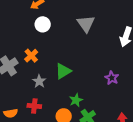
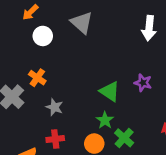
gray triangle: (86, 24) -> (82, 23), moved
green triangle: (63, 71) -> (110, 91), moved, turned -42

